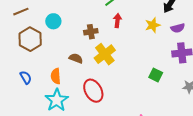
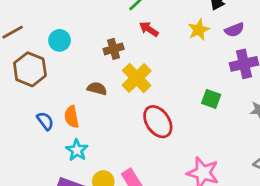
red arrow: (117, 21) -> (149, 29), turned -56
blue semicircle: (26, 77) -> (45, 121), moved
red ellipse: (93, 91) -> (158, 122), moved
cyan star: (57, 100) -> (77, 150), size x0.7

